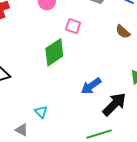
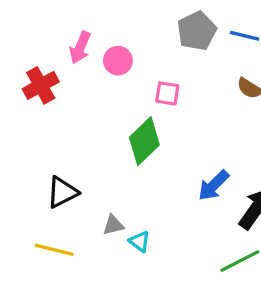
gray triangle: (22, 130) -> (113, 225), moved, turned -32

